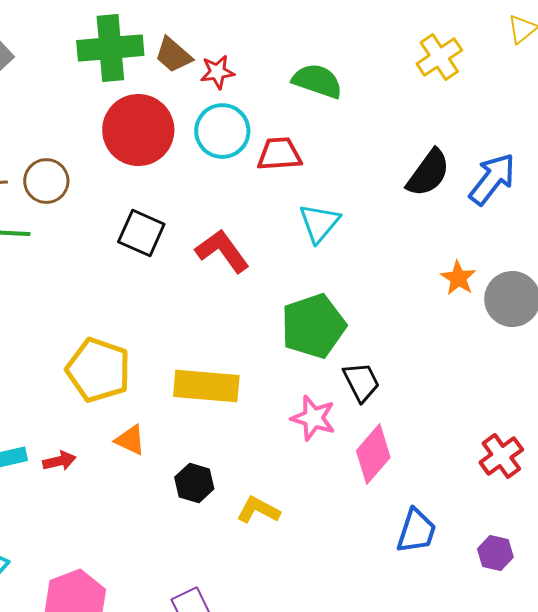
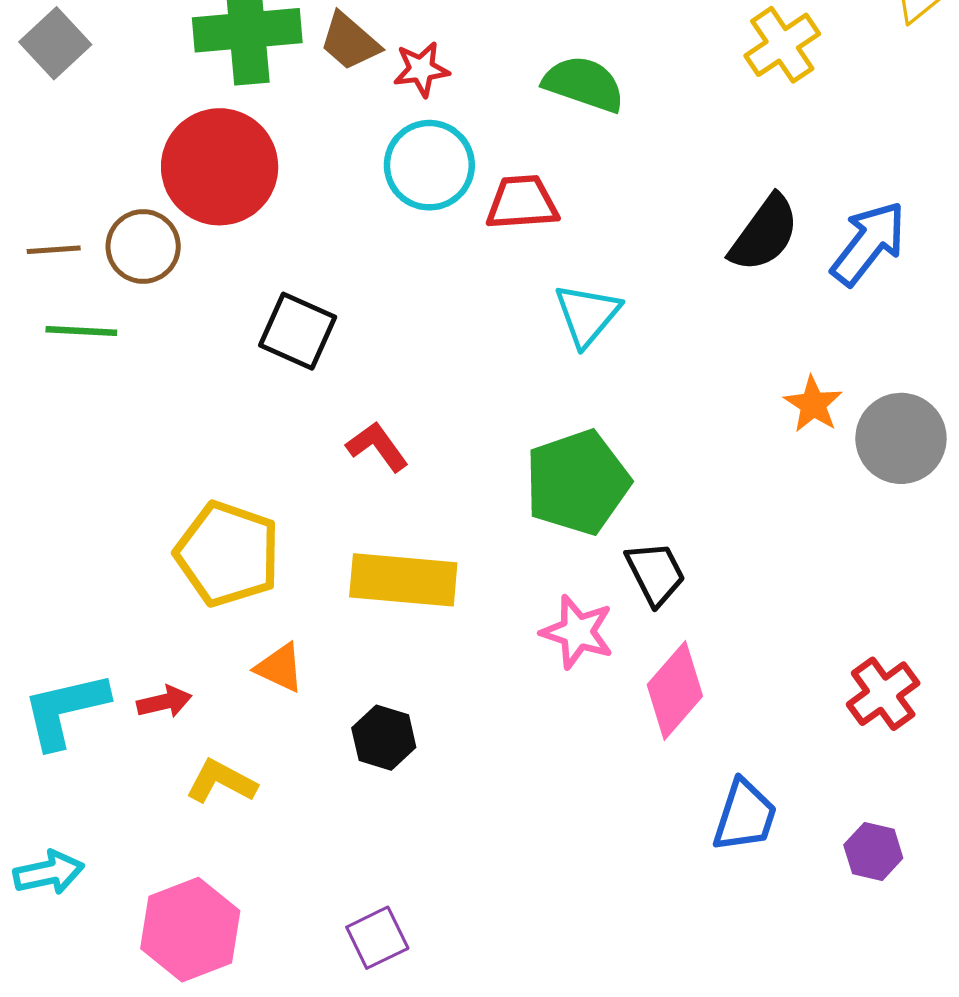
red circle: (138, 130) -> (220, 167), moved
red L-shape: (222, 251) -> (377, 447), moved, size x0.7
yellow L-shape: (258, 510) -> (221, 782), moved

